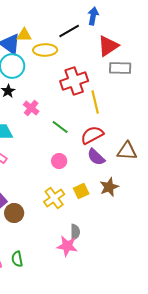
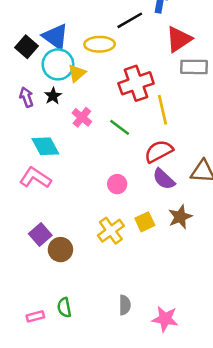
yellow triangle: (24, 35) -> (77, 73), moved, turned -42
green line: (60, 127) -> (120, 127), moved
gray semicircle: (75, 232) -> (125, 305), moved
pink star: (67, 246) -> (165, 319), moved

